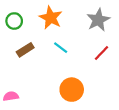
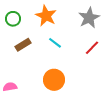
orange circle: (72, 90) -> (54, 80), moved

